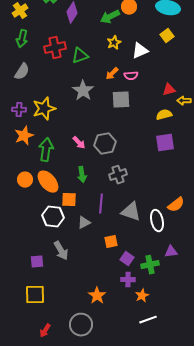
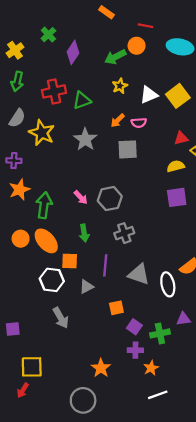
yellow square: (167, 36) -> (178, 96), moved, size x1.5
yellow star: (44, 109) -> (42, 133), moved, turned -30
purple square: (37, 262) -> (13, 329), moved
red arrow: (45, 331) -> (23, 390), moved

